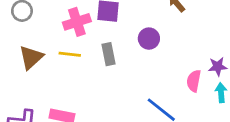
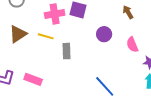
gray rectangle: (109, 54) -> (67, 51), moved
pink semicircle: (194, 81) -> (132, 45), moved, turned -42

